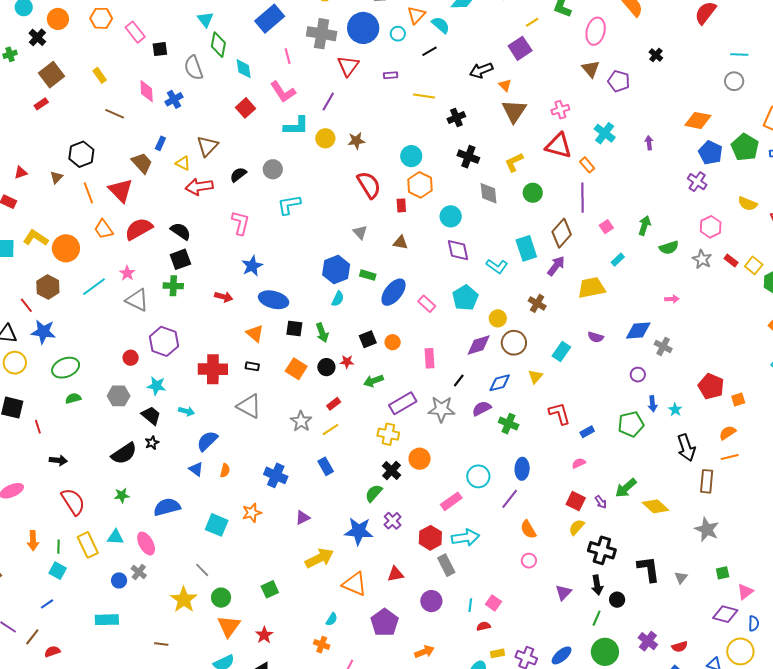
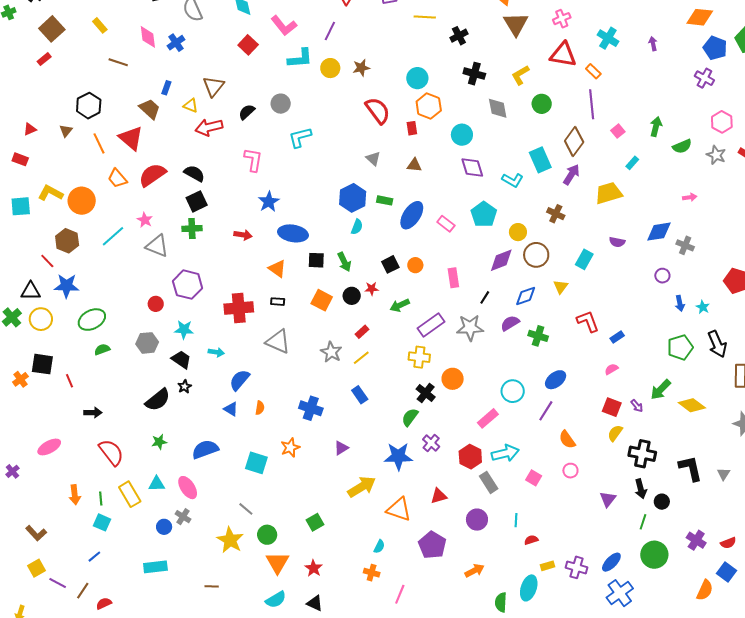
green pentagon: (631, 424) -> (680, 347), moved
blue ellipse: (522, 469) -> (556, 380), turned 55
pink square: (493, 603) -> (534, 478), moved

